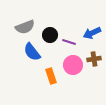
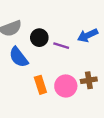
brown cross: (94, 59) -> (89, 80), moved
pink circle: (73, 65) -> (66, 86), moved

